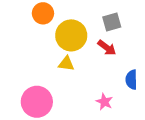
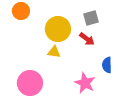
orange circle: (43, 13) -> (21, 11), moved
pink star: (104, 102) -> (85, 83), size x1.5

